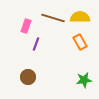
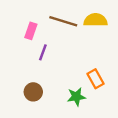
orange rectangle: (80, 42) -> (96, 79), moved
green star: (84, 80) -> (76, 97), moved

